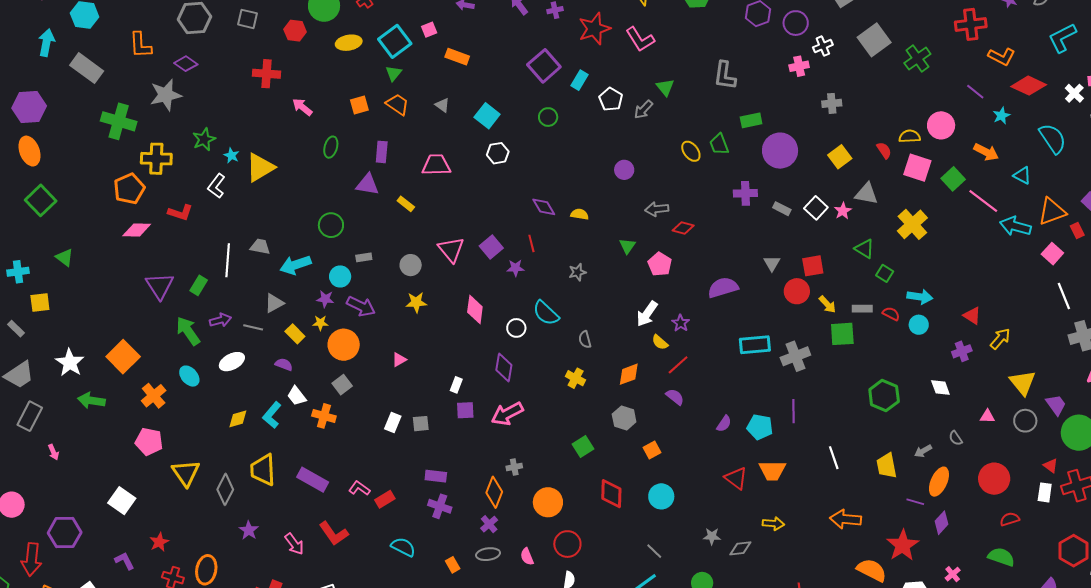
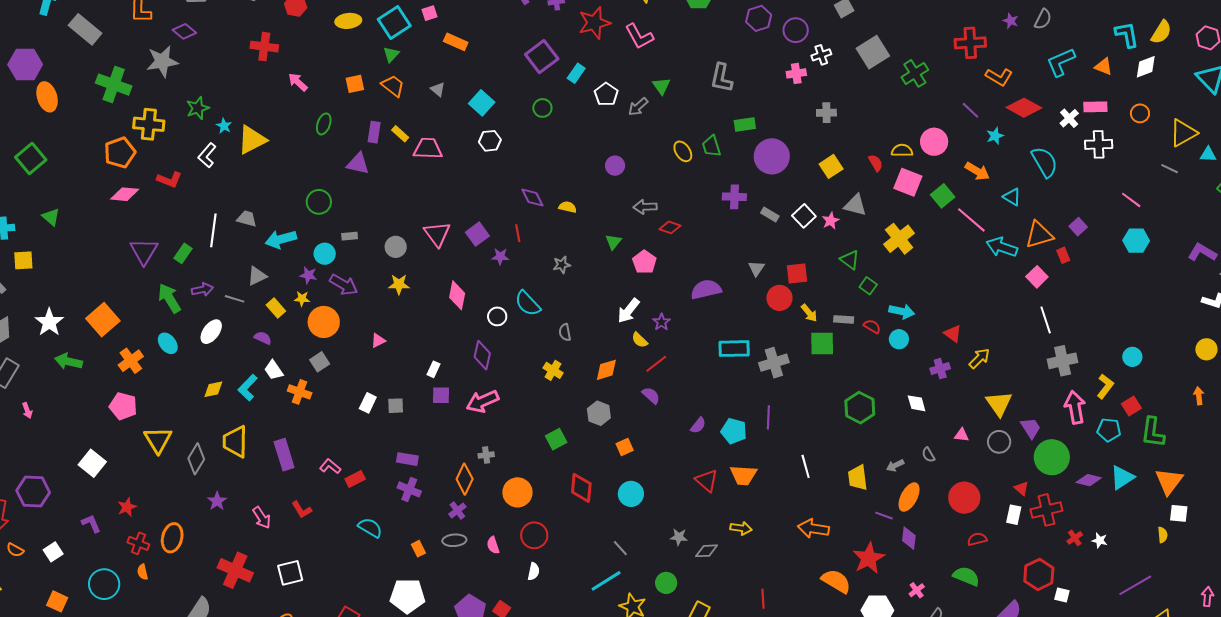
orange ellipse: (29, 151) -> (47, 97), moved
yellow rectangle: (406, 204) -> (400, 134), moved
white ellipse: (232, 362) -> (211, 332), turned -30
purple rectangle: (313, 480) -> (284, 455), turned 40
purple diamond: (941, 523) -> (909, 538), turned -40
red L-shape: (334, 533) -> (302, 510), size x0.7

